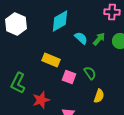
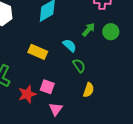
cyan semicircle: (81, 38) -> (70, 45), moved
pink square: (69, 77) -> (47, 87), moved

